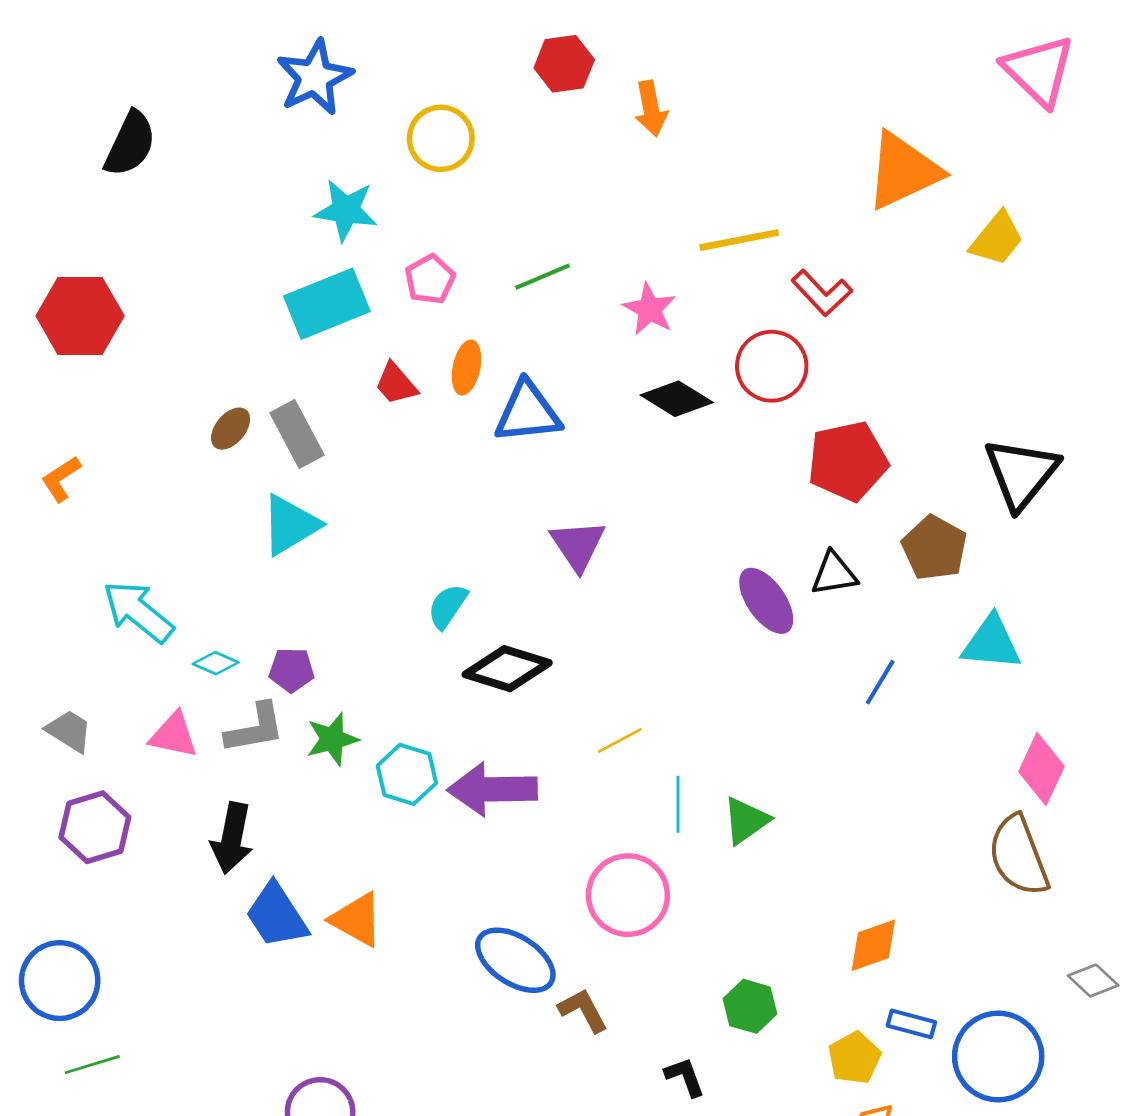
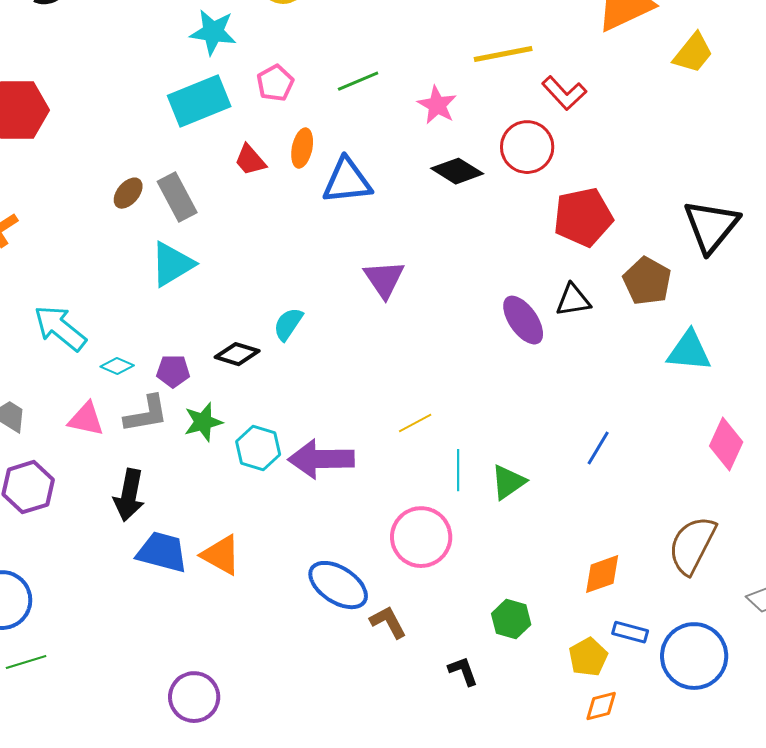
black diamond: (507, 669) -> (237, 354), moved, size x0.7
blue line: (880, 682) -> (598, 448), moved
brown semicircle: (1019, 856) -> (692, 545), moved, turned 48
blue trapezoid: (277, 915) -> (162, 552), turned 138

